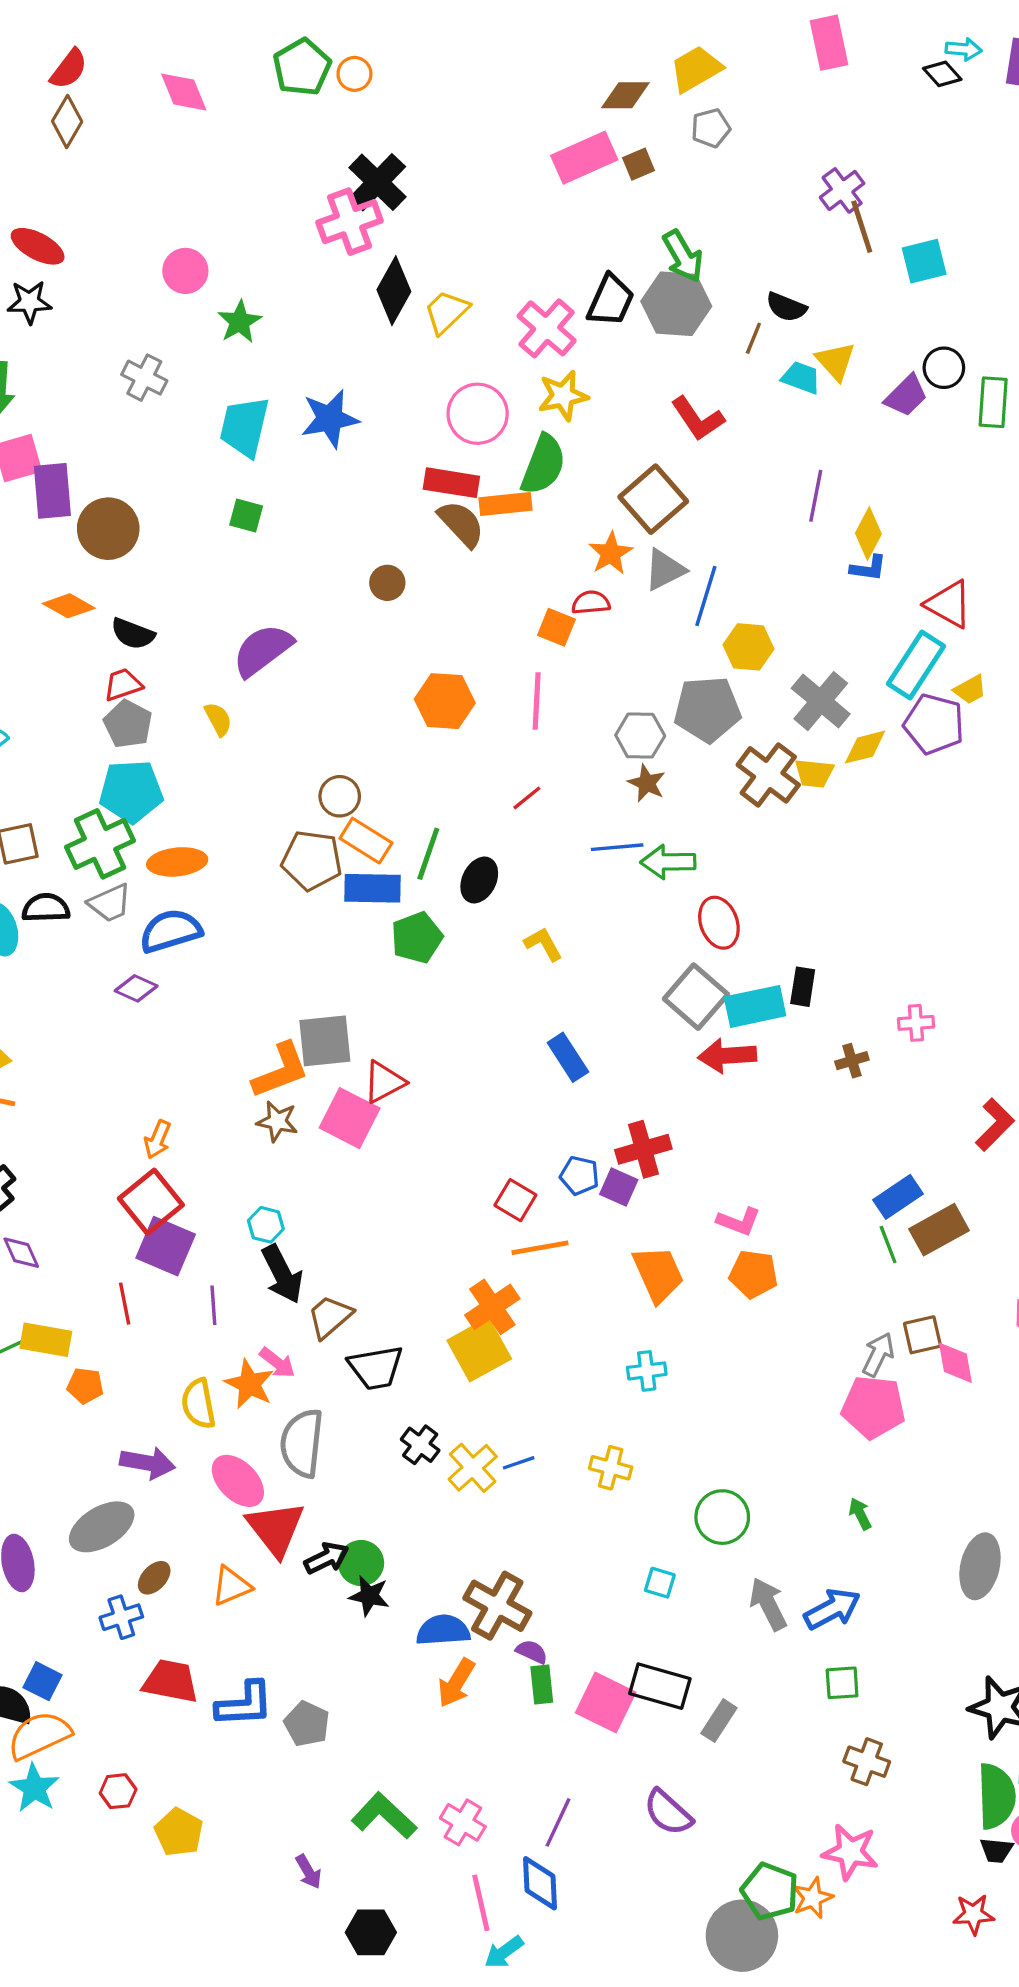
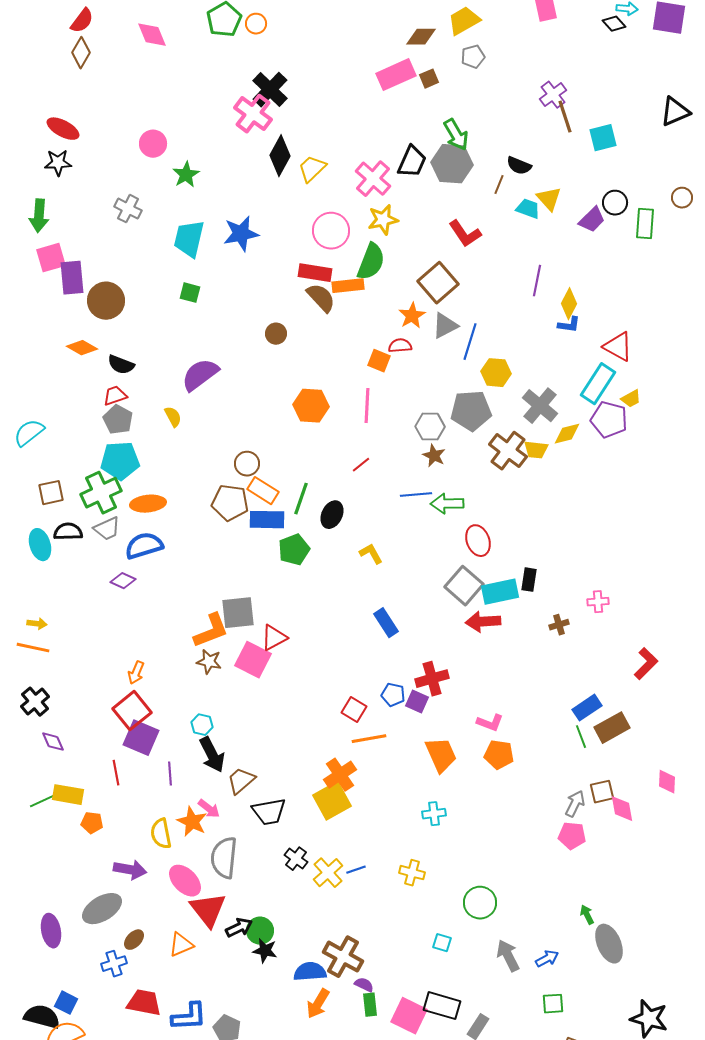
pink cross: (350, 222) -> (253, 114), turned -33
pink pentagon: (873, 1407) -> (572, 836), size x0.7
green arrow: (860, 1514) -> (587, 915), moved
gray ellipse: (980, 1566) -> (609, 944), moved, turned -36
blue arrow: (832, 1609) -> (547, 959), size x0.7

